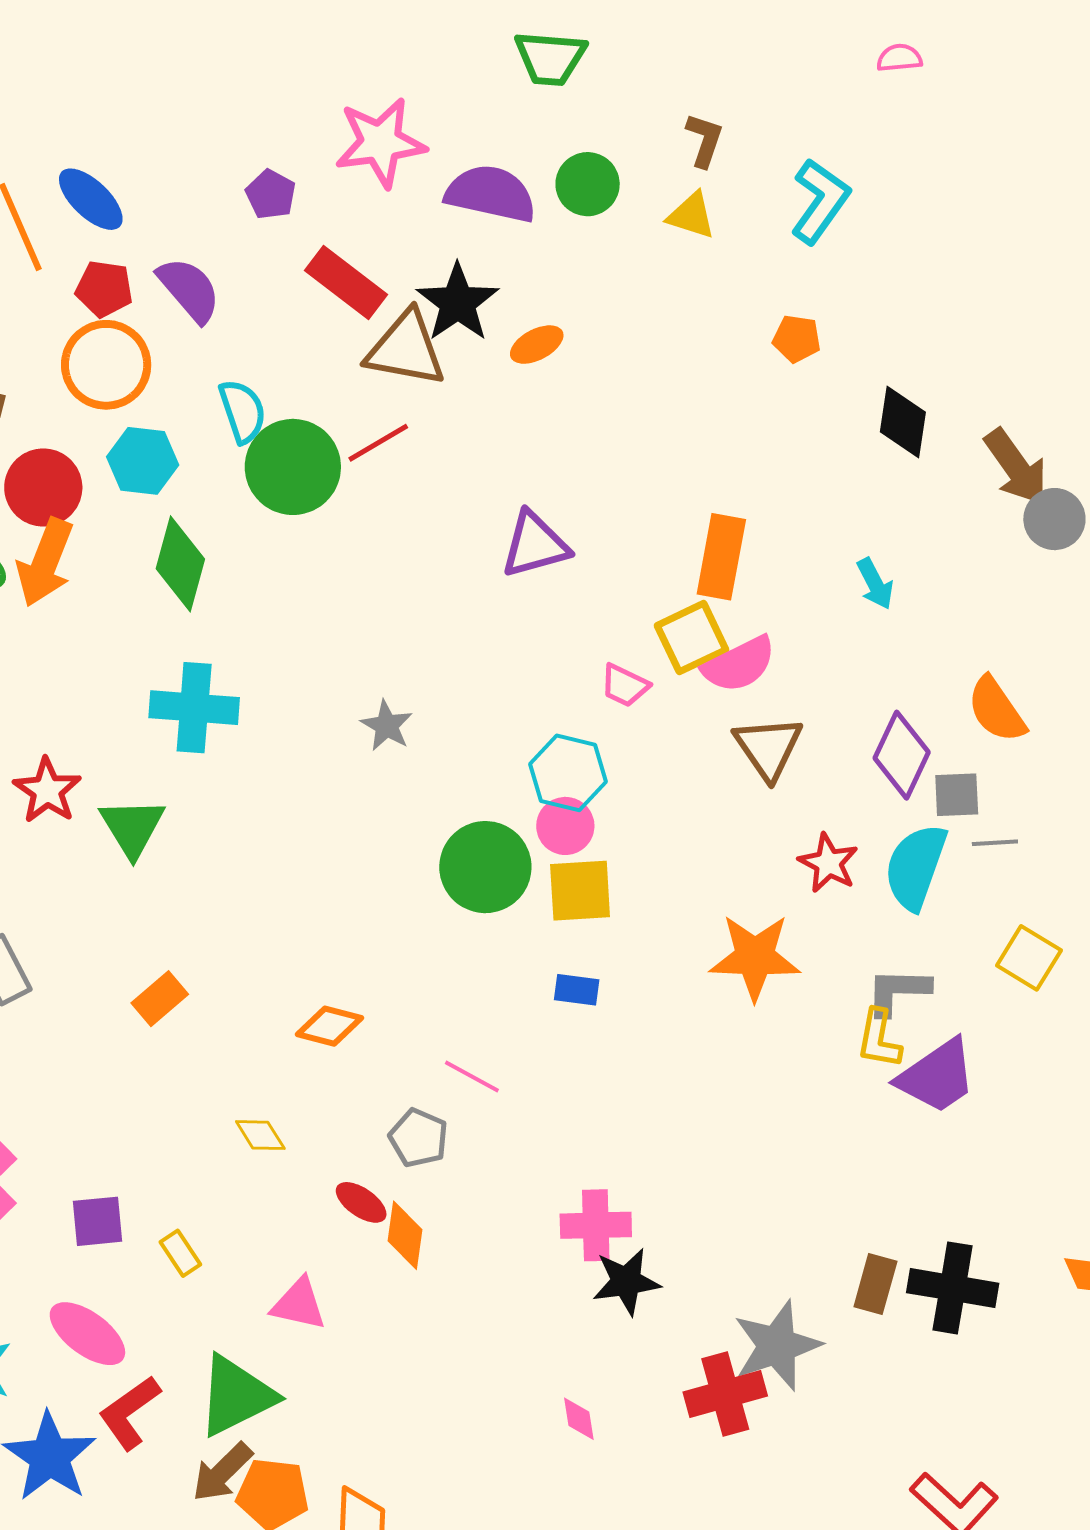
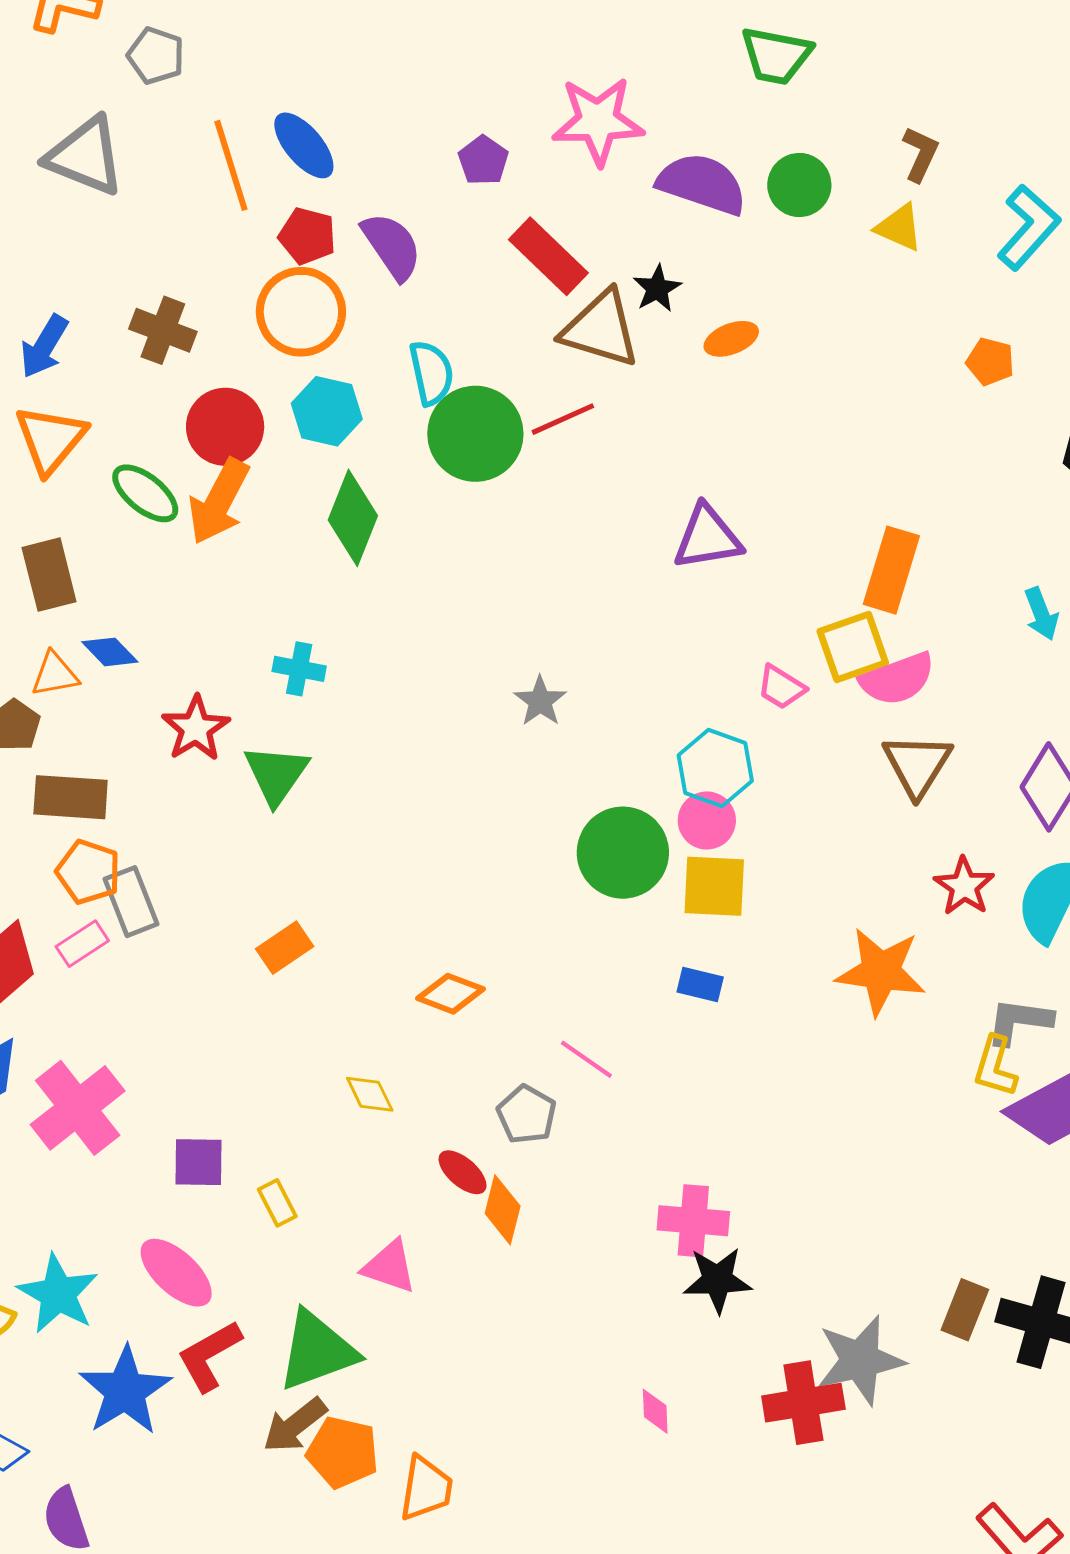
black star: (458, 303) -> (657, 288), size x0.6
cyan cross: (194, 708) -> (299, 669), moved, size x0.6

